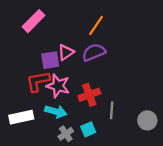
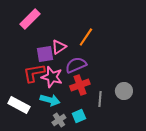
orange line: (96, 26) -> (86, 37), moved
purple semicircle: (94, 52) -> (76, 65), moved
white rectangle: (21, 117) -> (19, 105), turned 40
gray circle: (147, 120) -> (124, 91), moved

